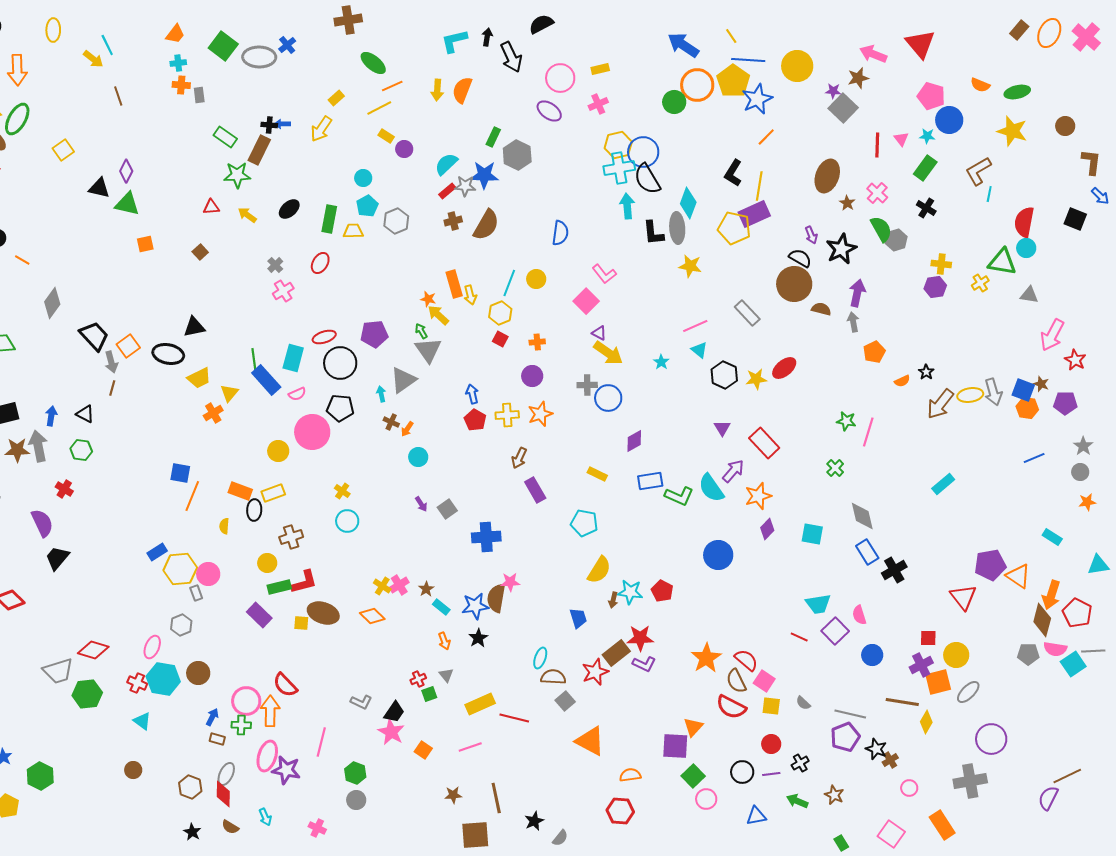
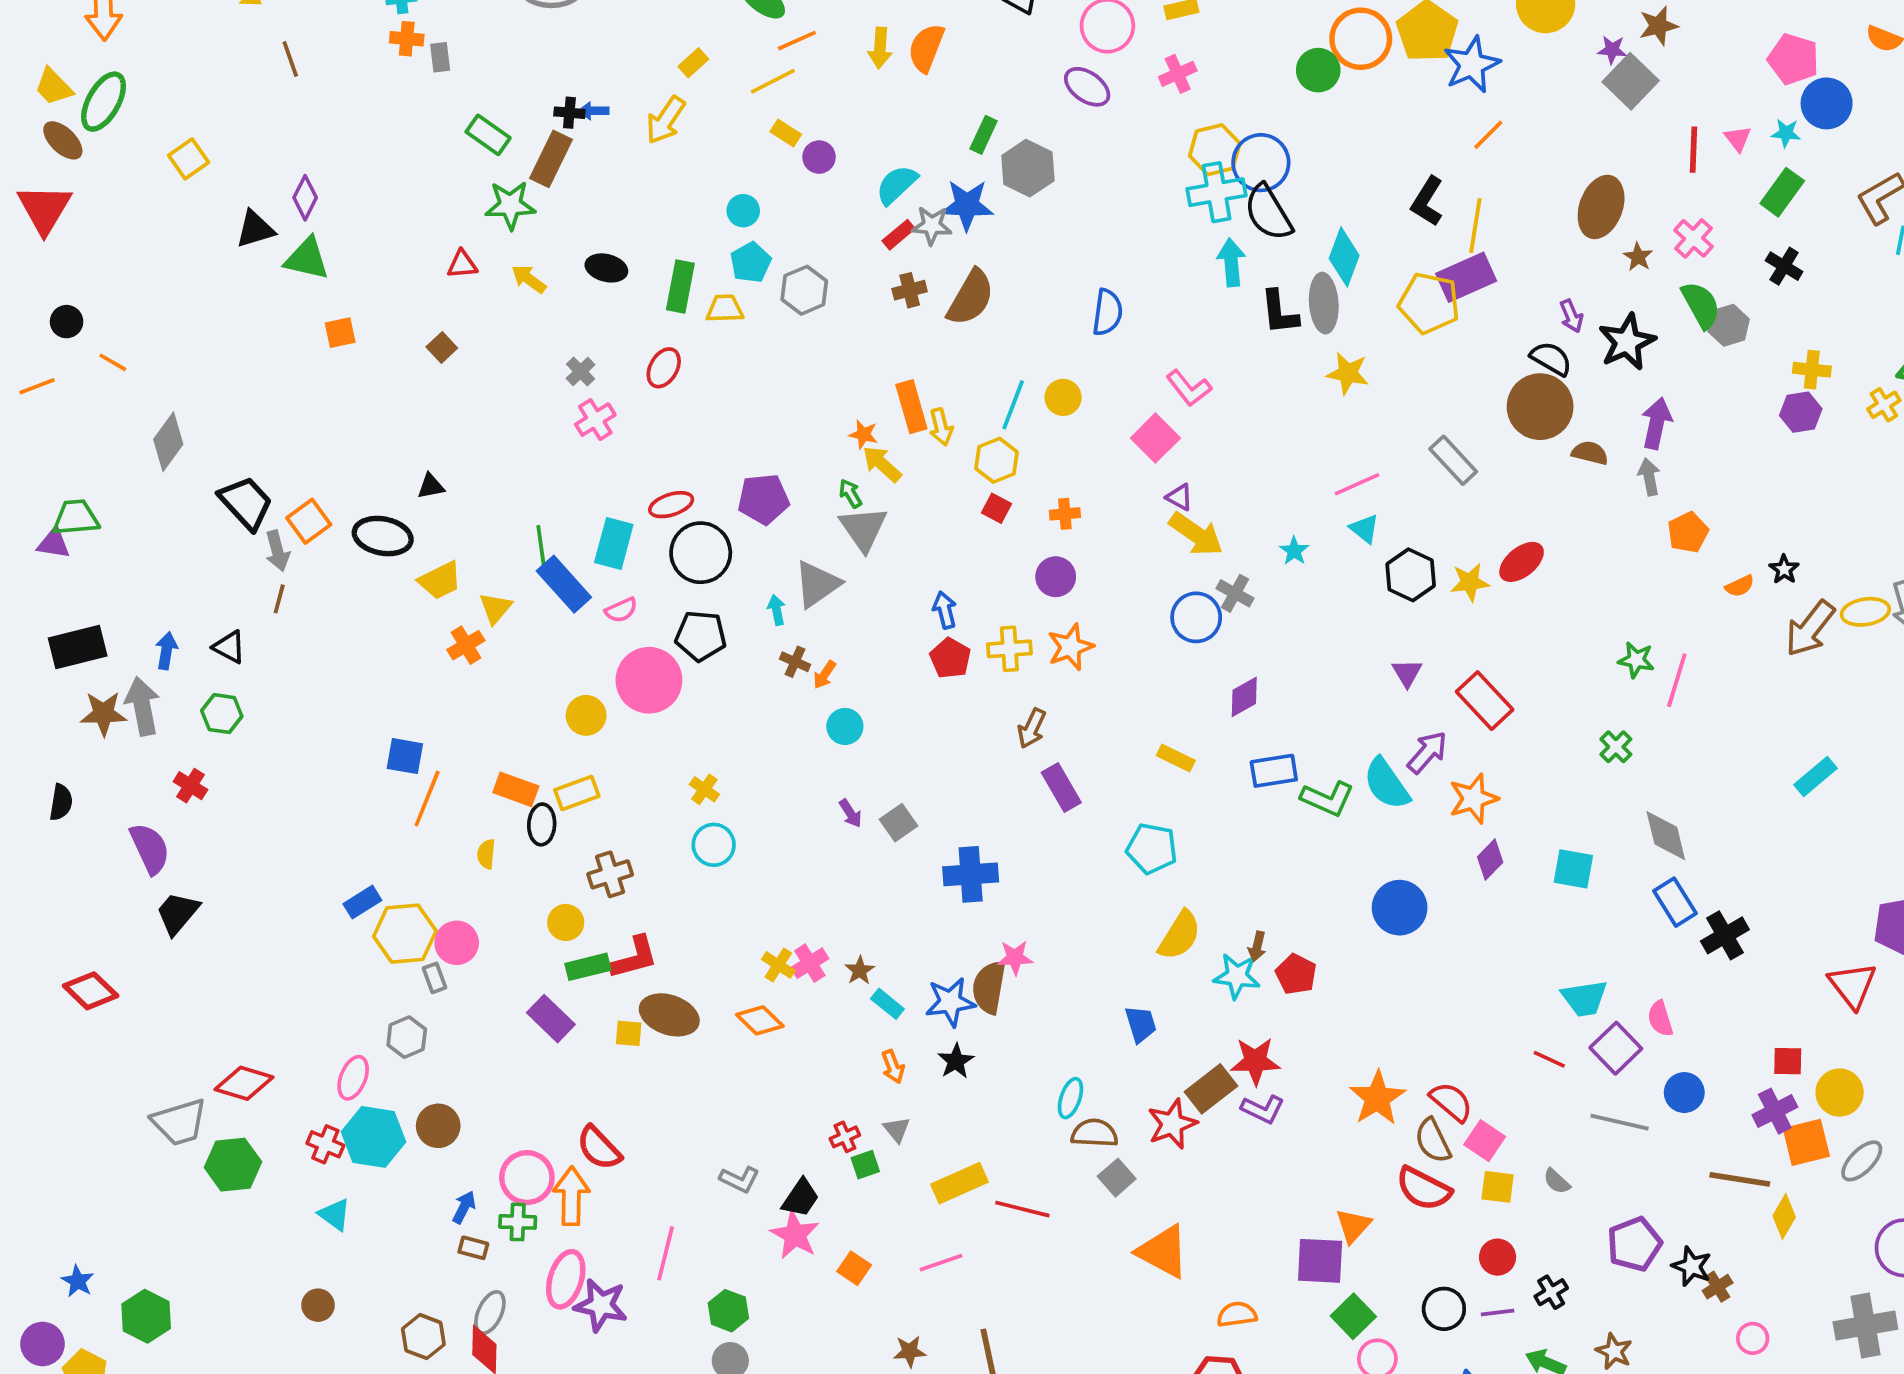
black triangle: (99, 188) -> (255, 229), turned -30
black ellipse: (289, 209) -> (606, 268), turned 55
black triangle: (194, 327) -> (431, 486), size x0.7
gray cross: (587, 385) -> (1235, 593), moved, turned 30
brown arrow: (613, 600) -> (1257, 946), moved
gray line: (850, 714) -> (1620, 1122), moved

